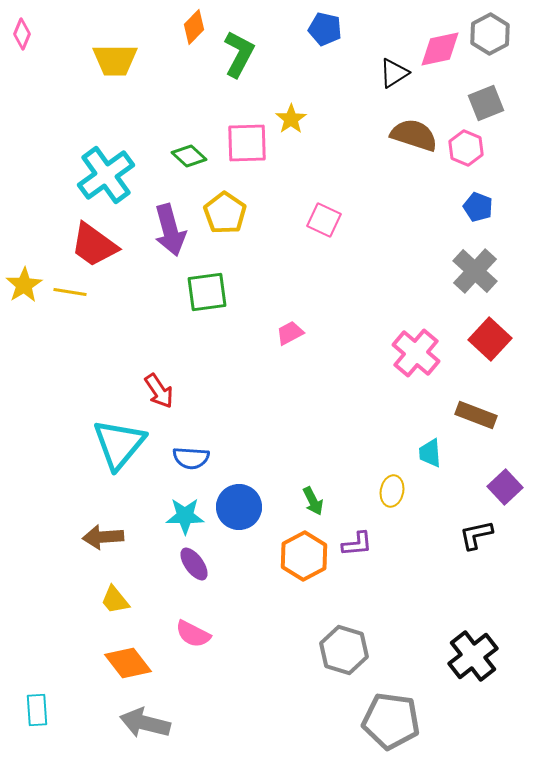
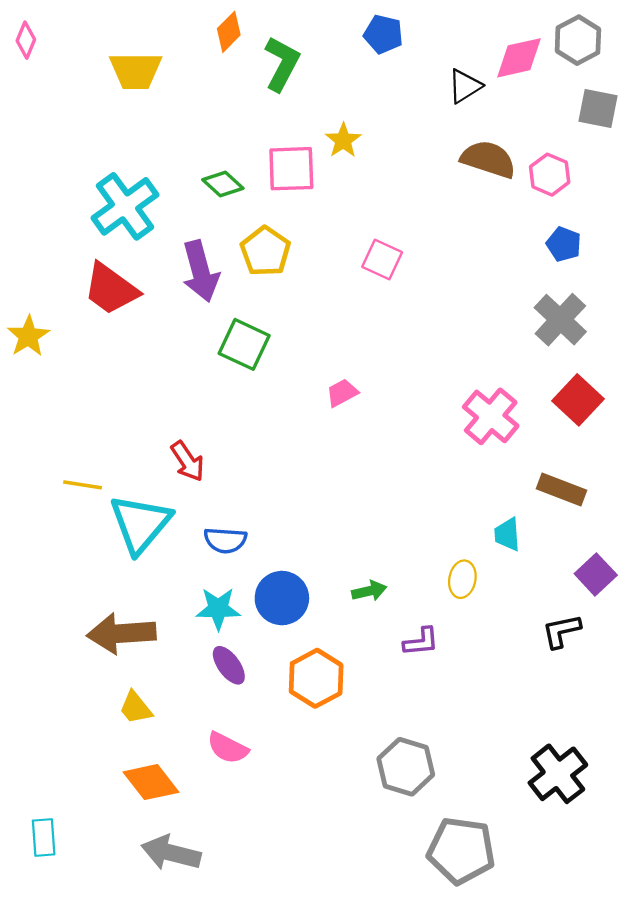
gray square: (486, 103) -> (598, 109), moved, turned 33
yellow line: (70, 292) -> (83, 485), moved
green square: (207, 292) -> (244, 344), turned 33
green arrow: (313, 501) -> (369, 591), turned -76
brown arrow: (103, 537) -> (121, 633), size x1.4
orange hexagon: (304, 556) -> (316, 678), moved

